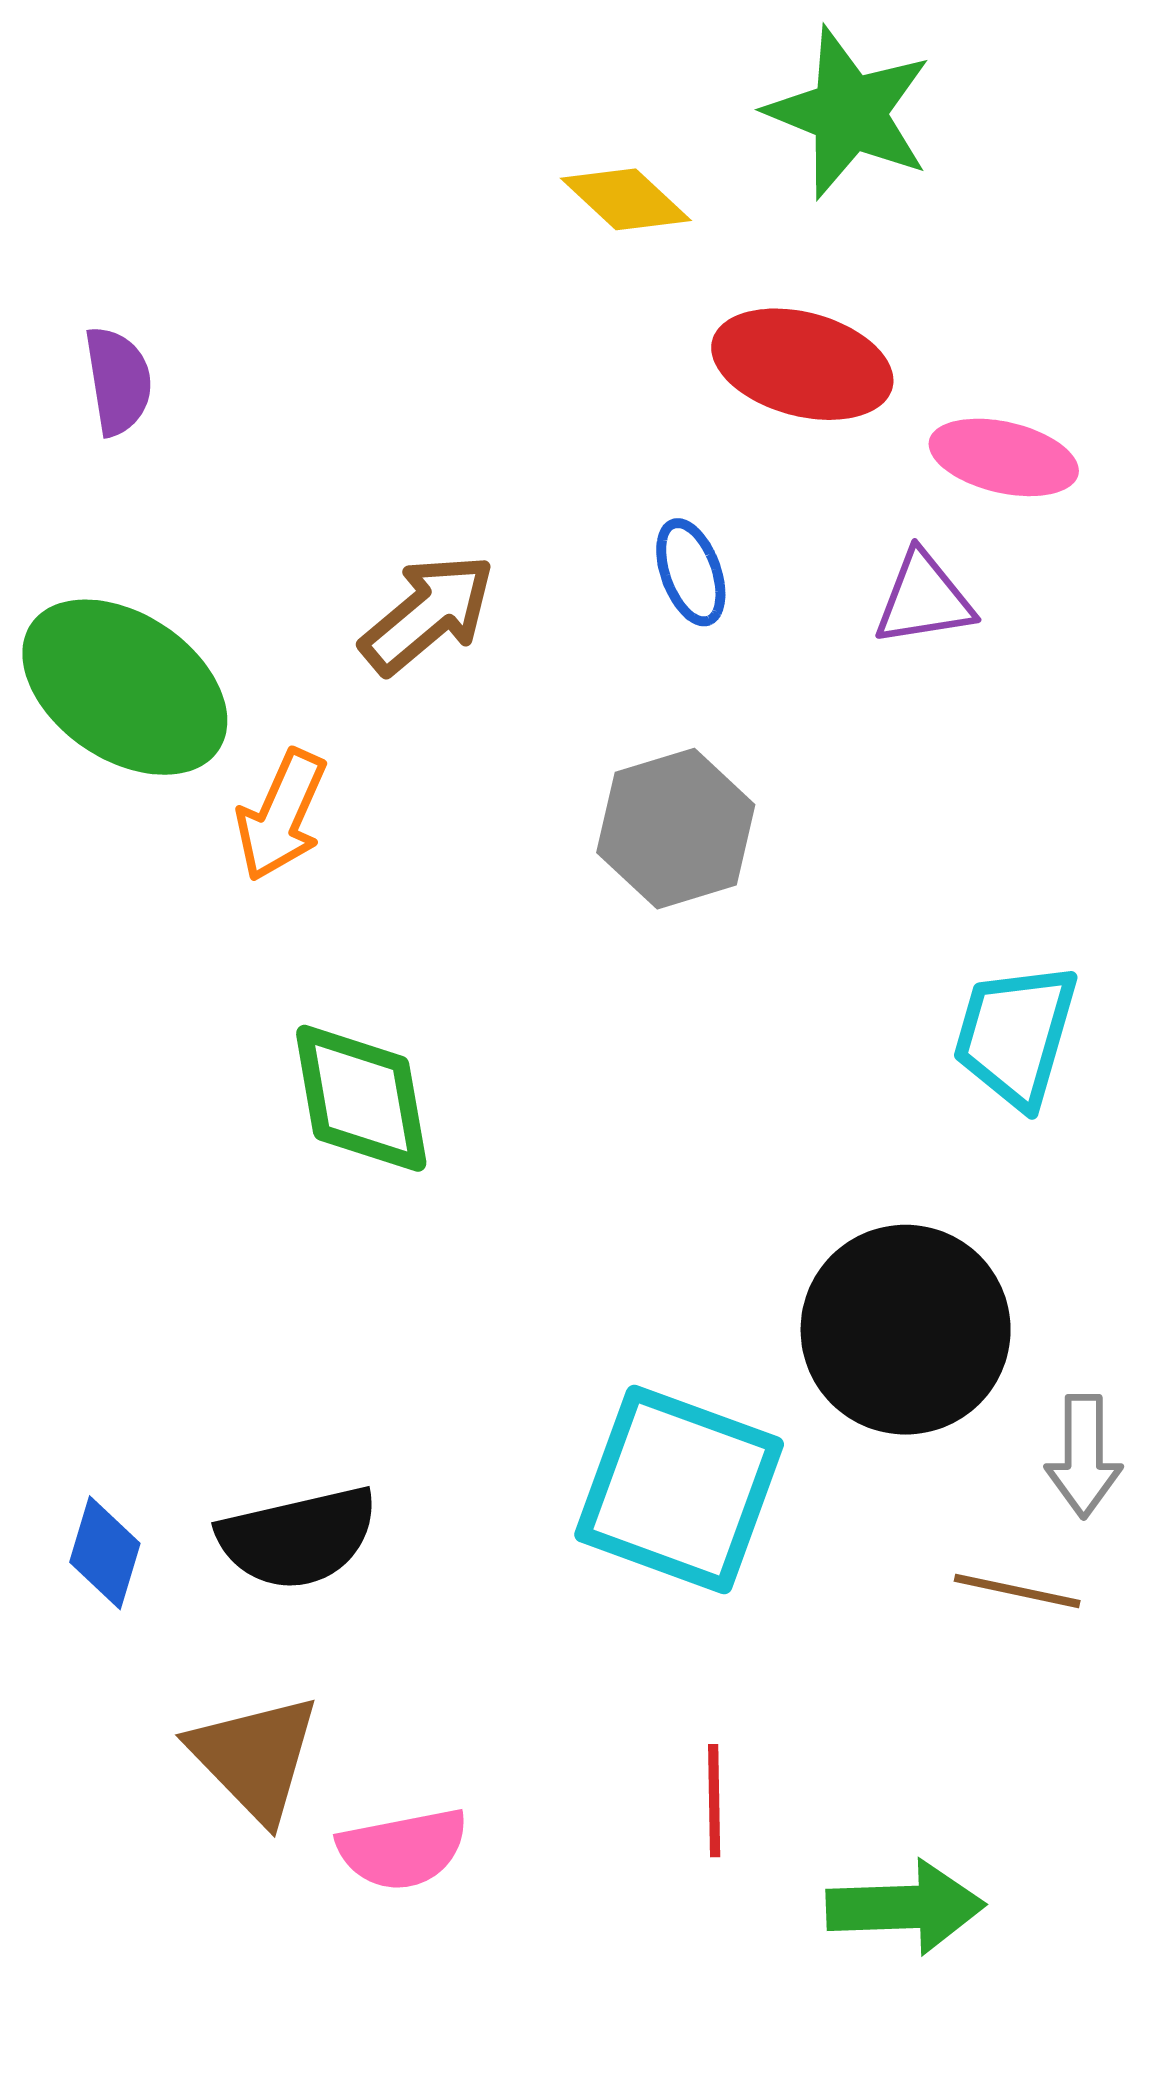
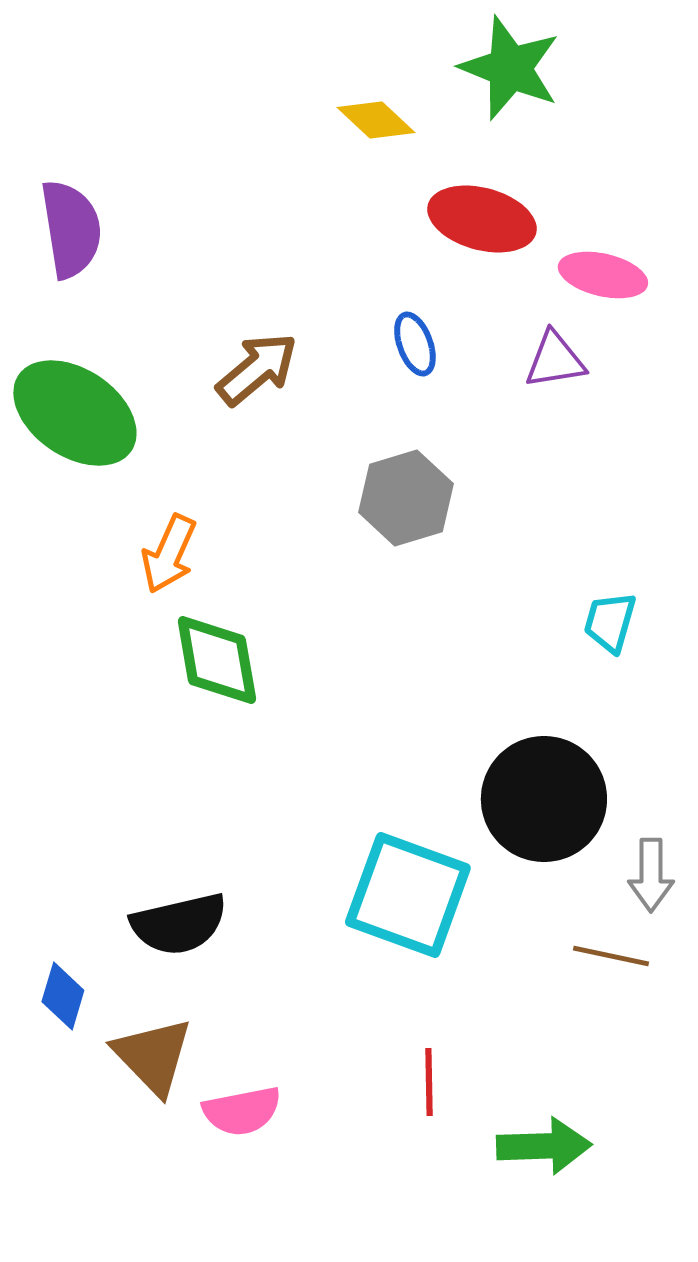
purple semicircle: (118, 381) -> (71, 229), size x1.5
orange arrow: (281, 815) -> (169, 554), moved
cyan trapezoid: (1015, 1035) -> (610, 622), size x0.7
blue diamond: (105, 1553) -> (63, 996), moved

